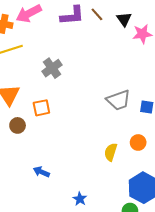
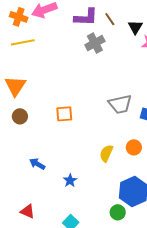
gray cross: (52, 68) -> (95, 43), moved
orange square: (41, 108) -> (64, 114), moved
blue star: (80, 199) -> (70, 181), moved

